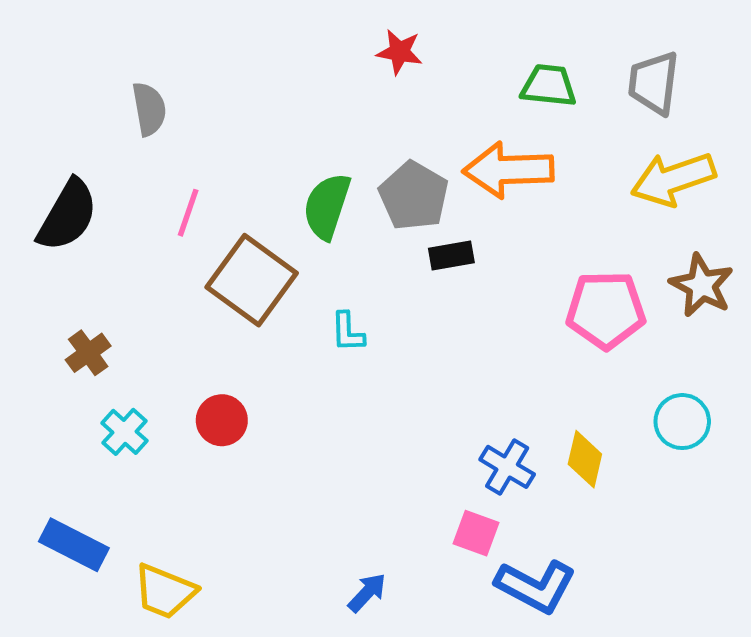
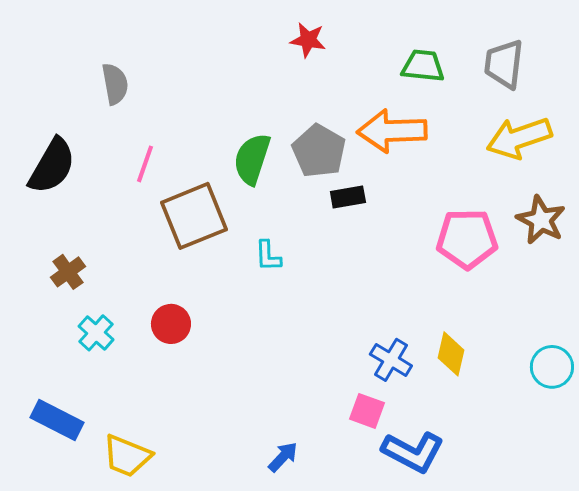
brown square: (252, 280) -> (194, 216), turned 32
cyan circle: (682, 422) -> (552, 367), moved

